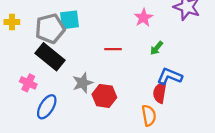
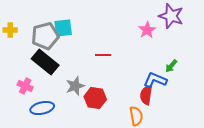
pink star: (143, 18) -> (147, 30), moved
green arrow: (157, 48) -> (171, 66), moved
blue ellipse: (47, 107) -> (42, 108), turned 45

